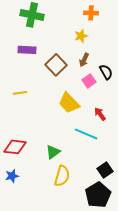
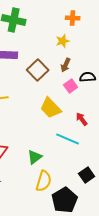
black semicircle: (106, 72) -> (88, 77), turned -63
black pentagon: (98, 195) -> (65, 200), moved

